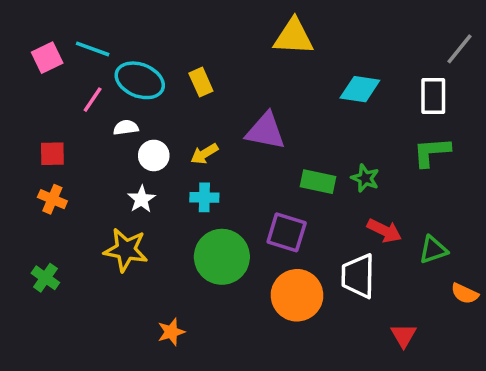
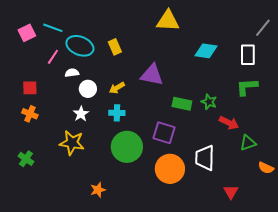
red arrow: (384, 231) -> (229, 123), moved

